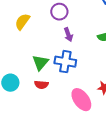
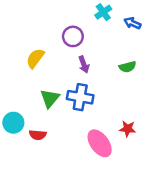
yellow semicircle: (22, 22) -> (35, 58), moved
red semicircle: (41, 85) -> (38, 135), moved

